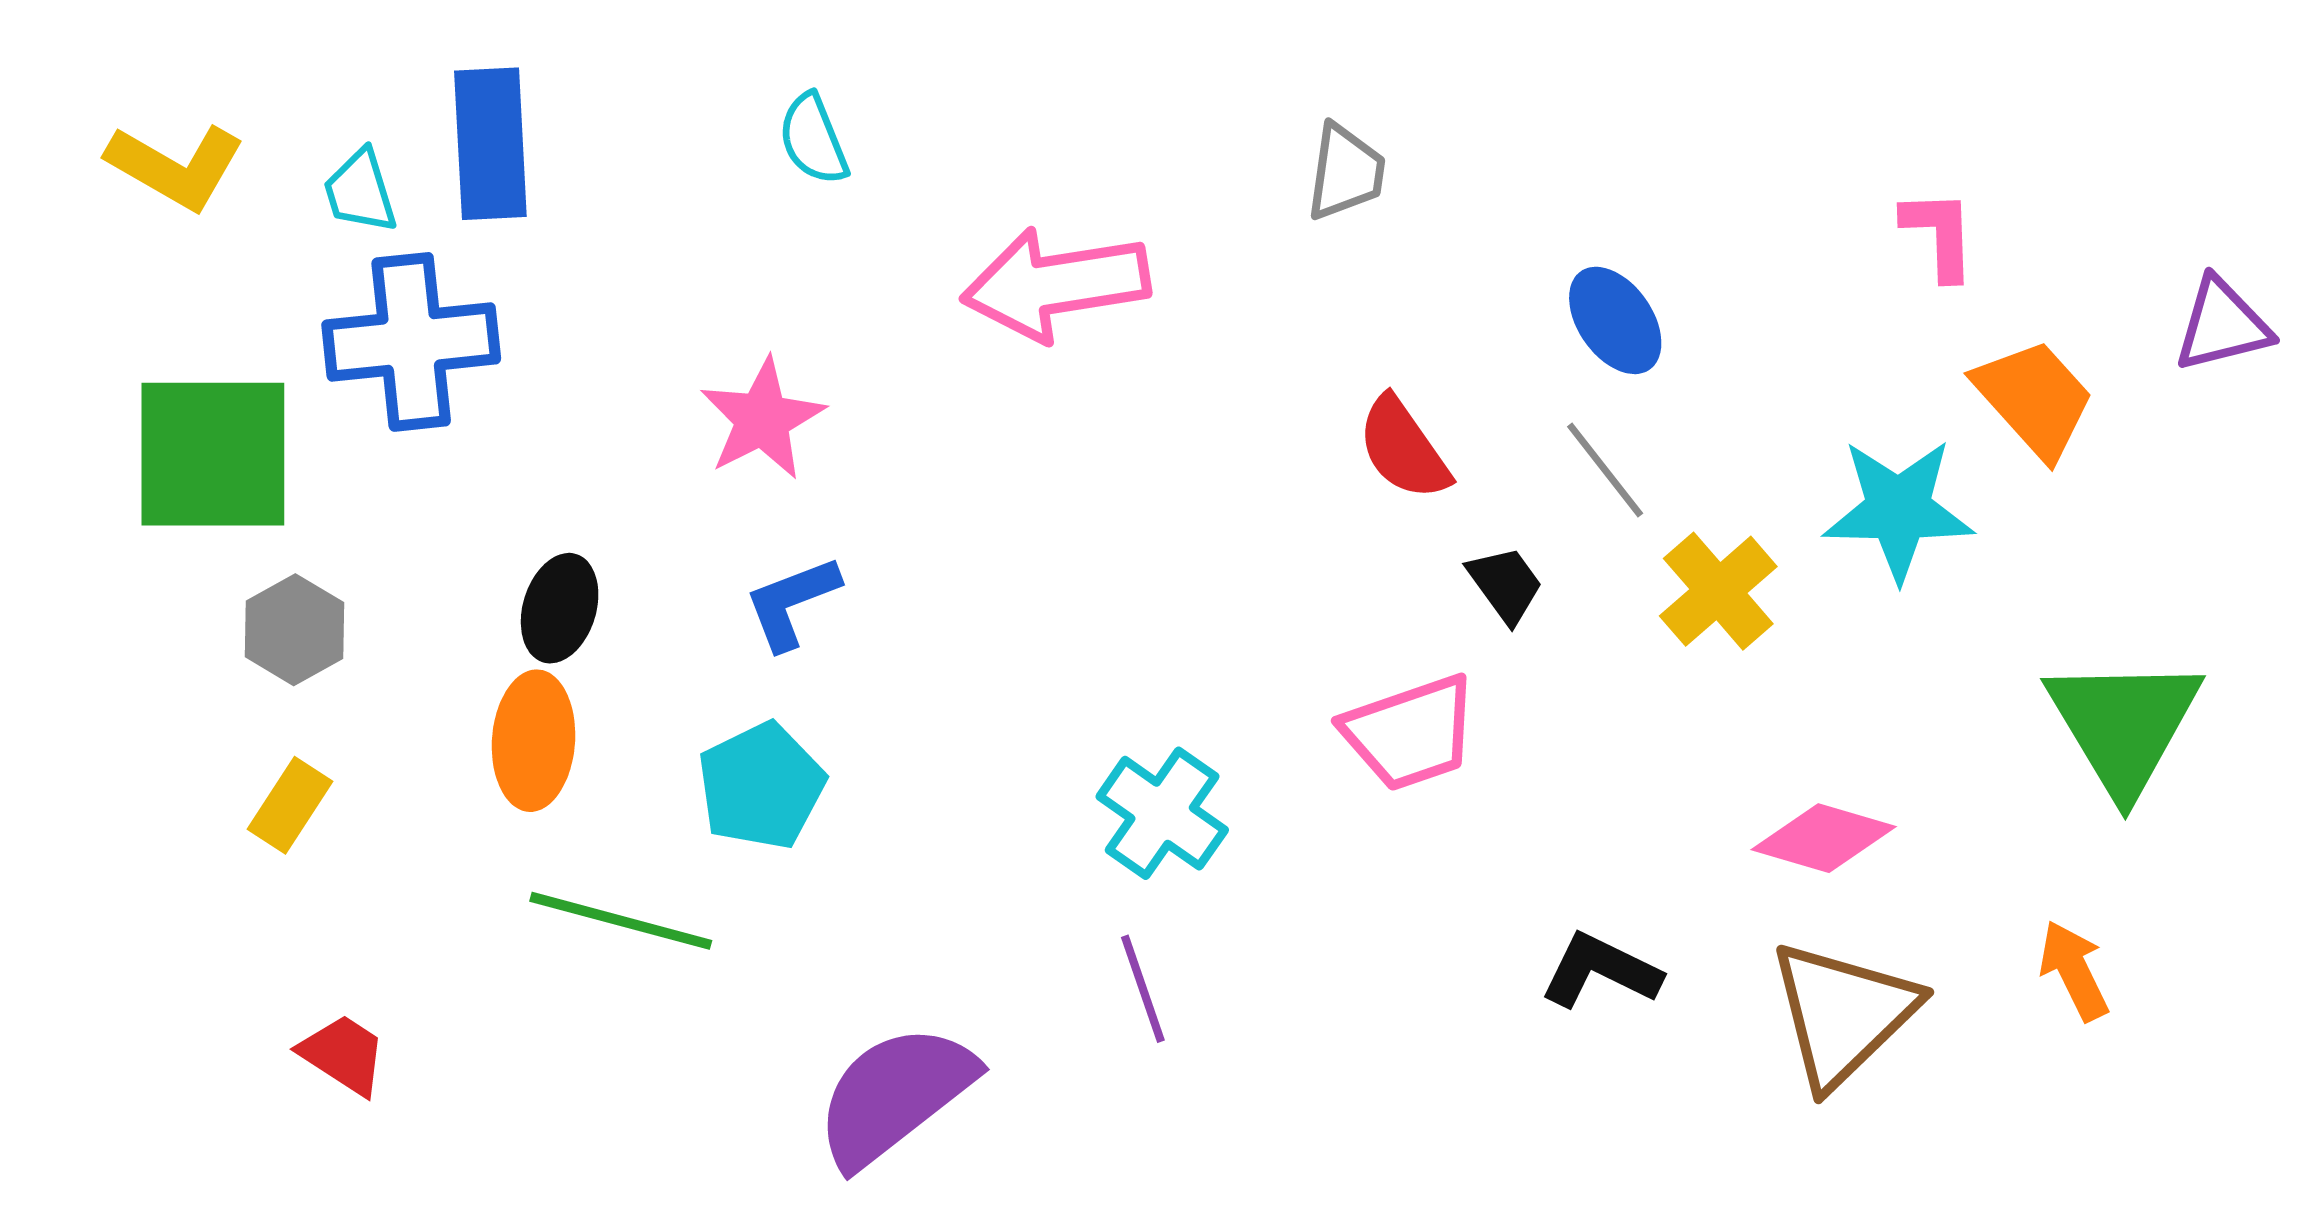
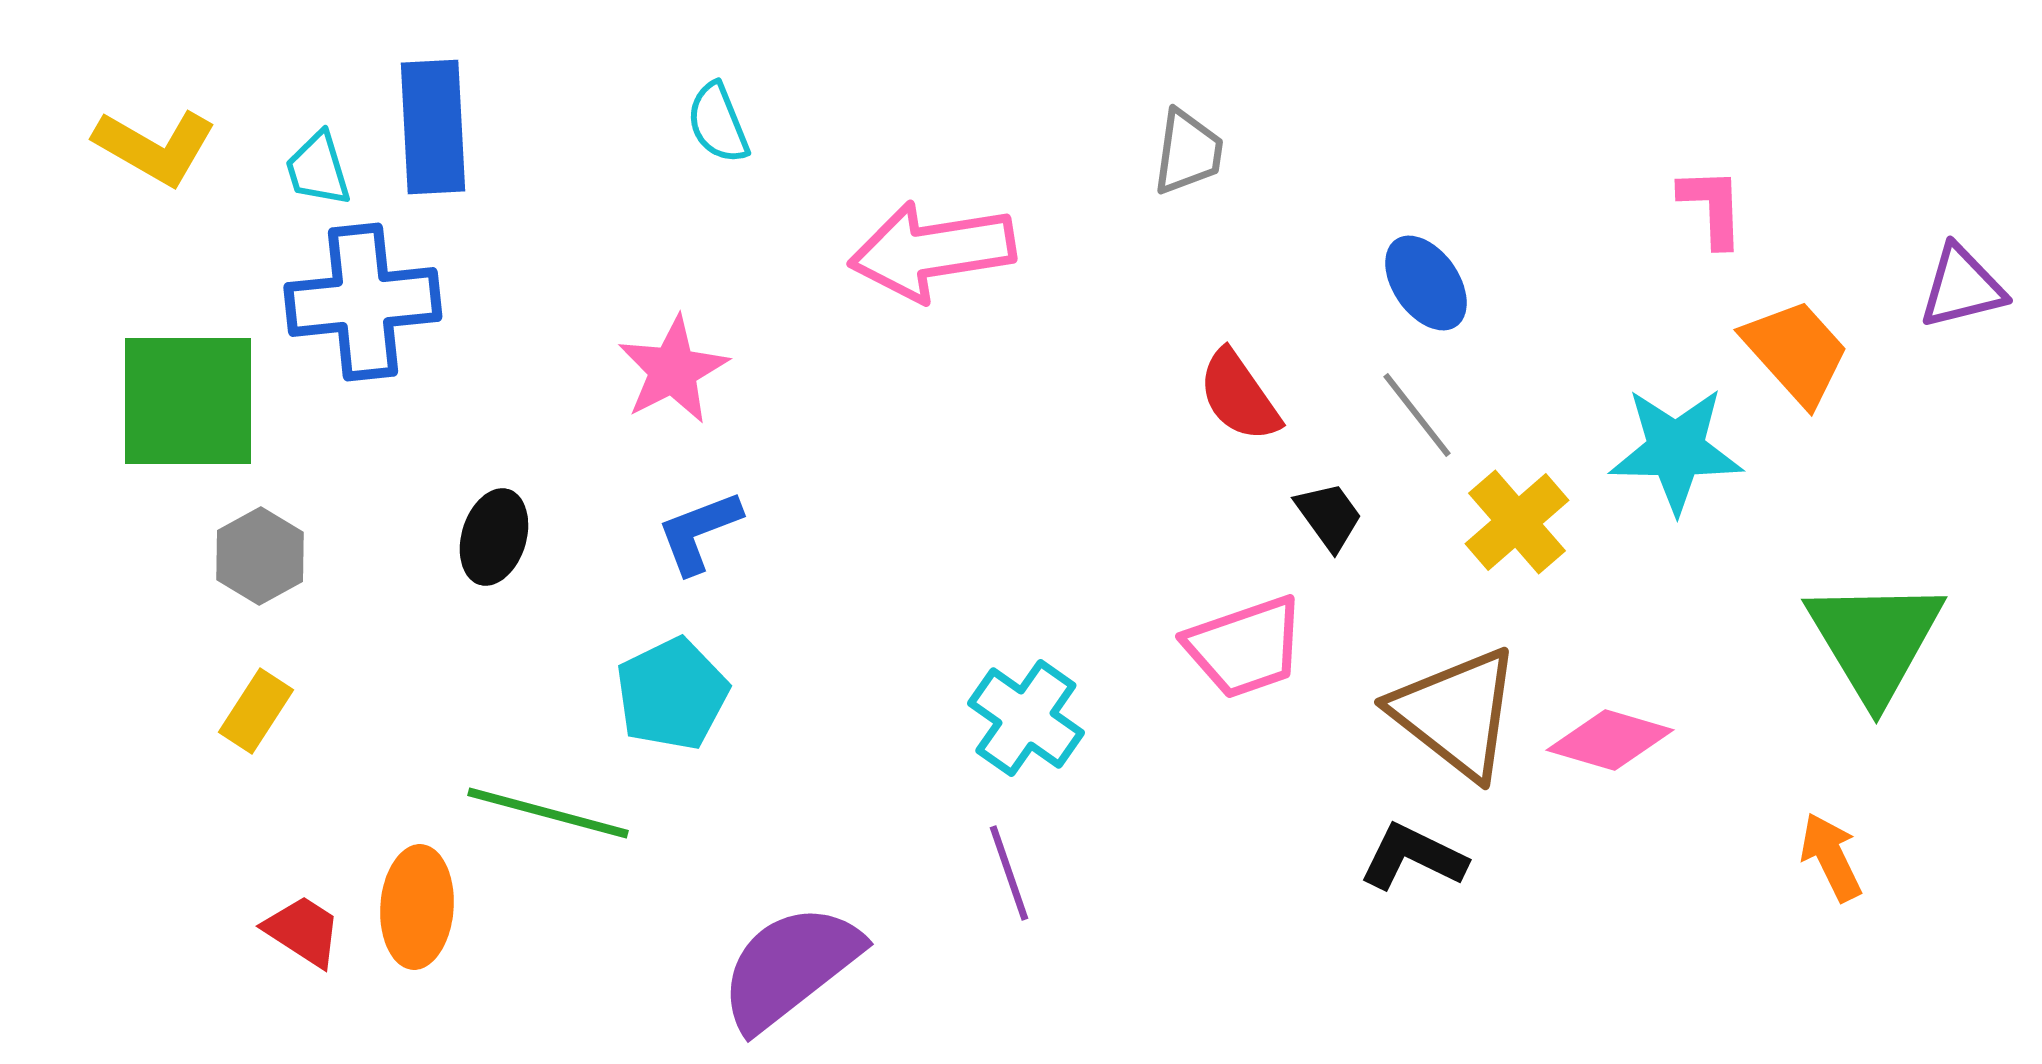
orange ellipse: (534, 741) -> (417, 907), moved
brown triangle: (1843, 1014) -> (1456, 713), moved, turned -38

